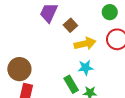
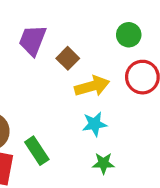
green rectangle: (71, 84) -> (37, 151), moved

